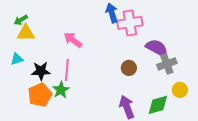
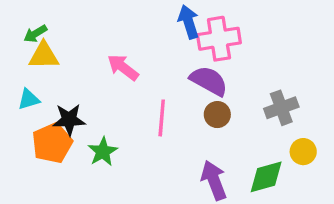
purple semicircle: (157, 48) -> (209, 81), moved
pink line: (67, 70) -> (162, 118), moved
orange pentagon: (40, 95) -> (52, 143), moved

